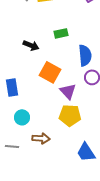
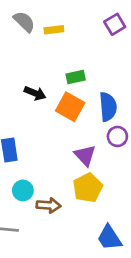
orange square: (50, 72) -> (70, 107), moved
yellow pentagon: (70, 115) -> (88, 188), turned -30
brown arrow: (41, 138) -> (49, 205), moved

